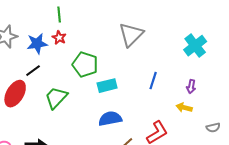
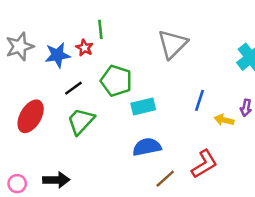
green line: (59, 15) -> (100, 29), moved
black line: (33, 71) -> (73, 88), moved
yellow arrow: (184, 108) -> (224, 120), moved

